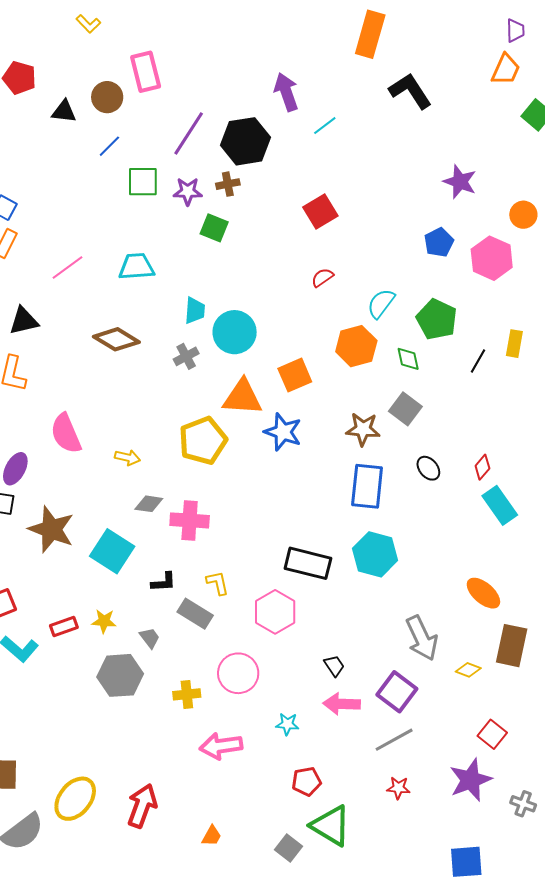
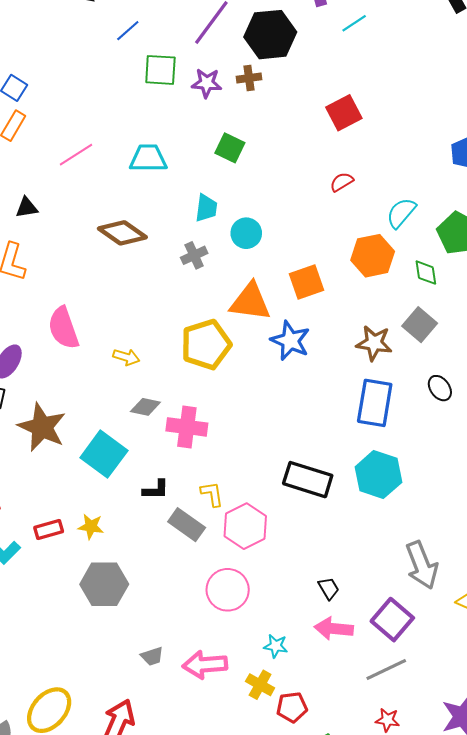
green square: (214, 228) -> (230, 148), moved
black triangle: (24, 321) -> (27, 208), size x0.7
cyan circle: (235, 332) -> (246, 233), size x0.7
pink hexagon: (275, 612) -> (245, 526), moved
gray trapezoid: (150, 638) -> (152, 656), moved, turned 105
yellow cross: (187, 694) -> (260, 685), moved, turned 32

